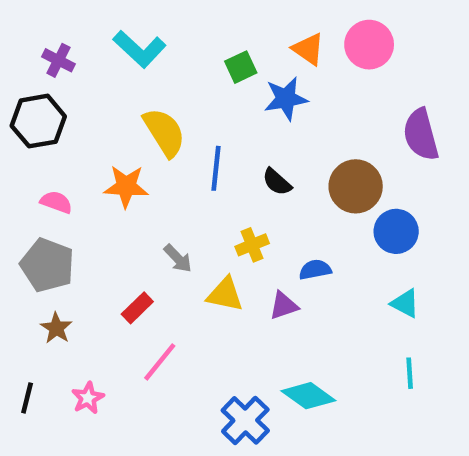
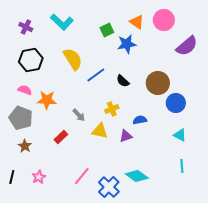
black hexagon: (38, 121) -> (31, 60), moved
purple semicircle: (421, 135) -> (187, 46), moved, turned -115
blue line: (216, 168) -> (96, 75), turned 48
orange star: (126, 186) -> (47, 100), moved
pink line: (160, 362) -> (82, 176), moved

